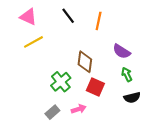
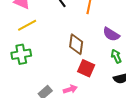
green cross: (61, 82) -> (21, 54), moved, turned 30

